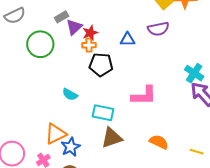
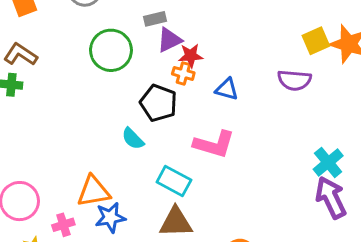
blue triangle: (128, 39) -> (227, 89), moved
black pentagon: (101, 65) -> (159, 103), moved
pink L-shape: (144, 96) -> (214, 144), moved

